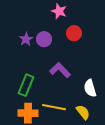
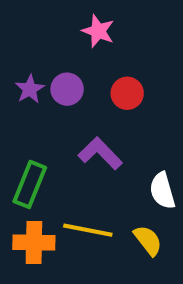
red circle: (74, 33) -> (127, 93), moved

